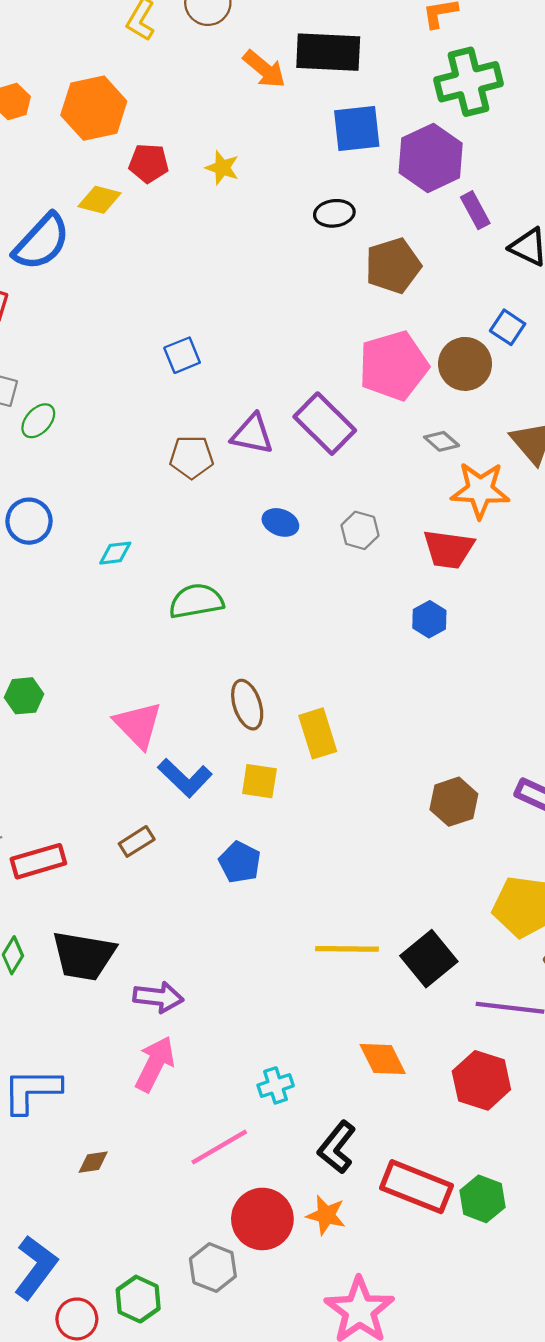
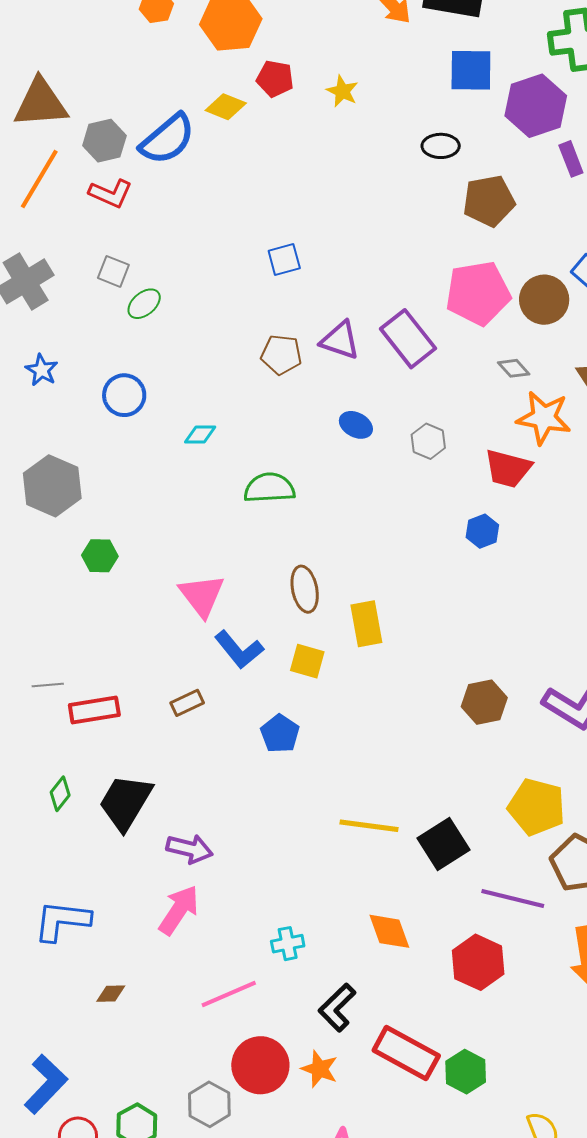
black trapezoid: (84, 956) -> (125, 802), turned 104

